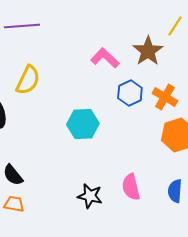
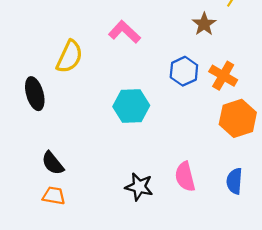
brown star: (148, 51) -> (204, 24), size x0.7
pink L-shape: (105, 58) -> (125, 32), moved

